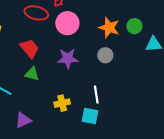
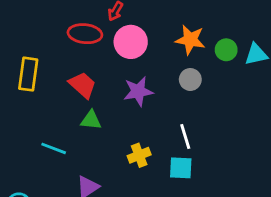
green circle: (134, 26) -> (226, 50), moved

